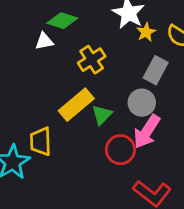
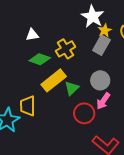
green diamond: (62, 21) -> (40, 59), moved
gray rectangle: (156, 70) -> (101, 45), moved
pink arrow: (147, 132) -> (103, 101), size x0.7

